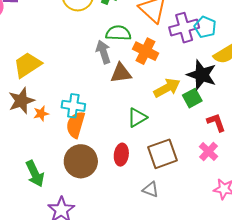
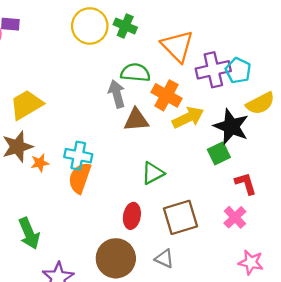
yellow arrow: (167, 88) -> (188, 118), moved
brown circle: (81, 161) -> (116, 258), moved

